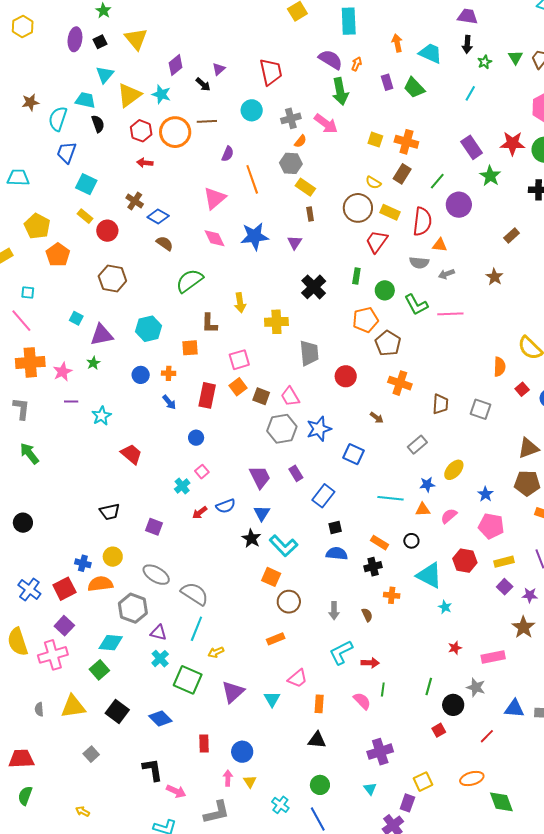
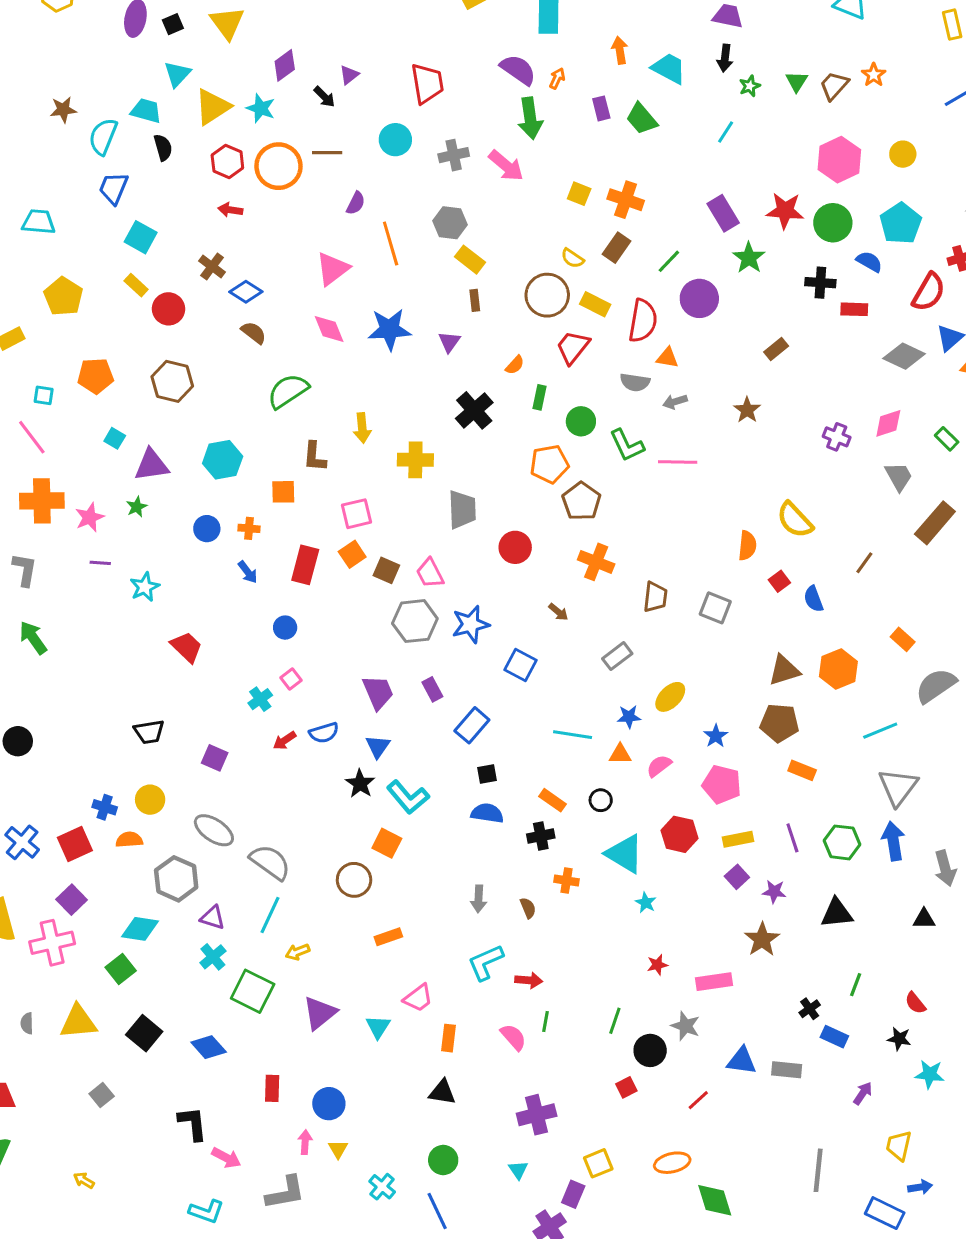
orange semicircle: (300, 141) -> (515, 365), moved
orange pentagon: (58, 255) -> (96, 376), moved, turned 30
orange semicircle: (100, 584) -> (129, 840), size x0.7
brown circle: (289, 602) -> (354, 880), moved

